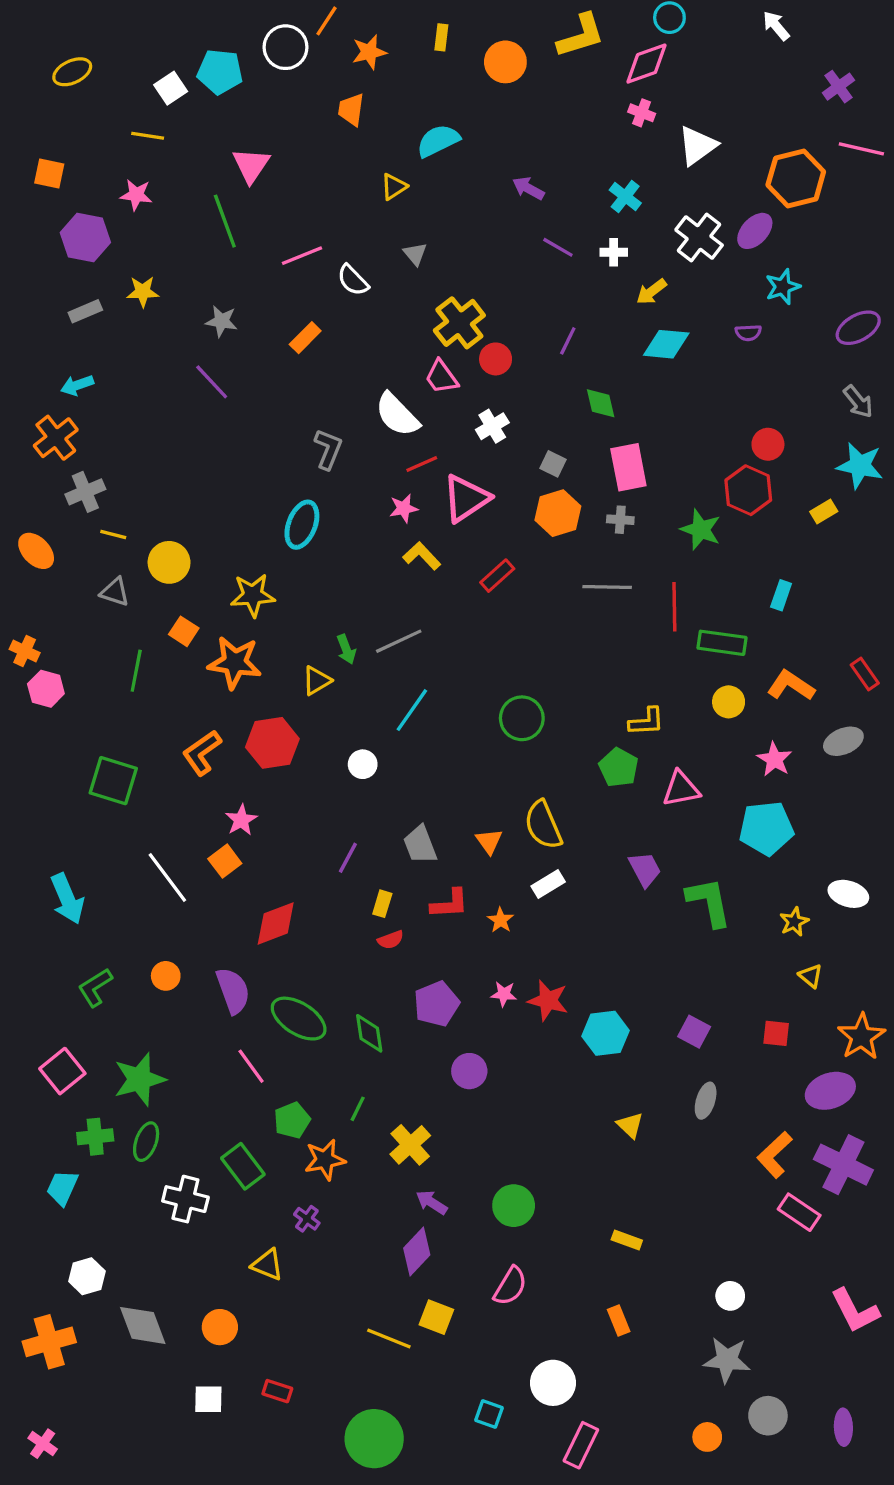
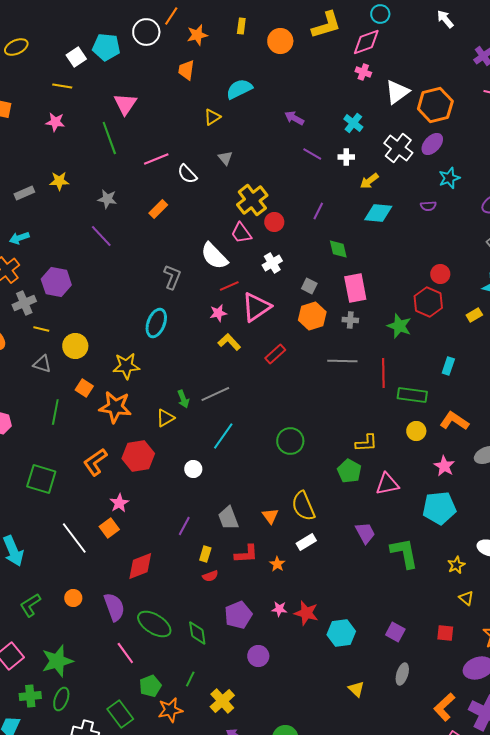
orange hexagon: (796, 178) -> (435, 105), moved
purple hexagon: (85, 237) -> (56, 282), moved

